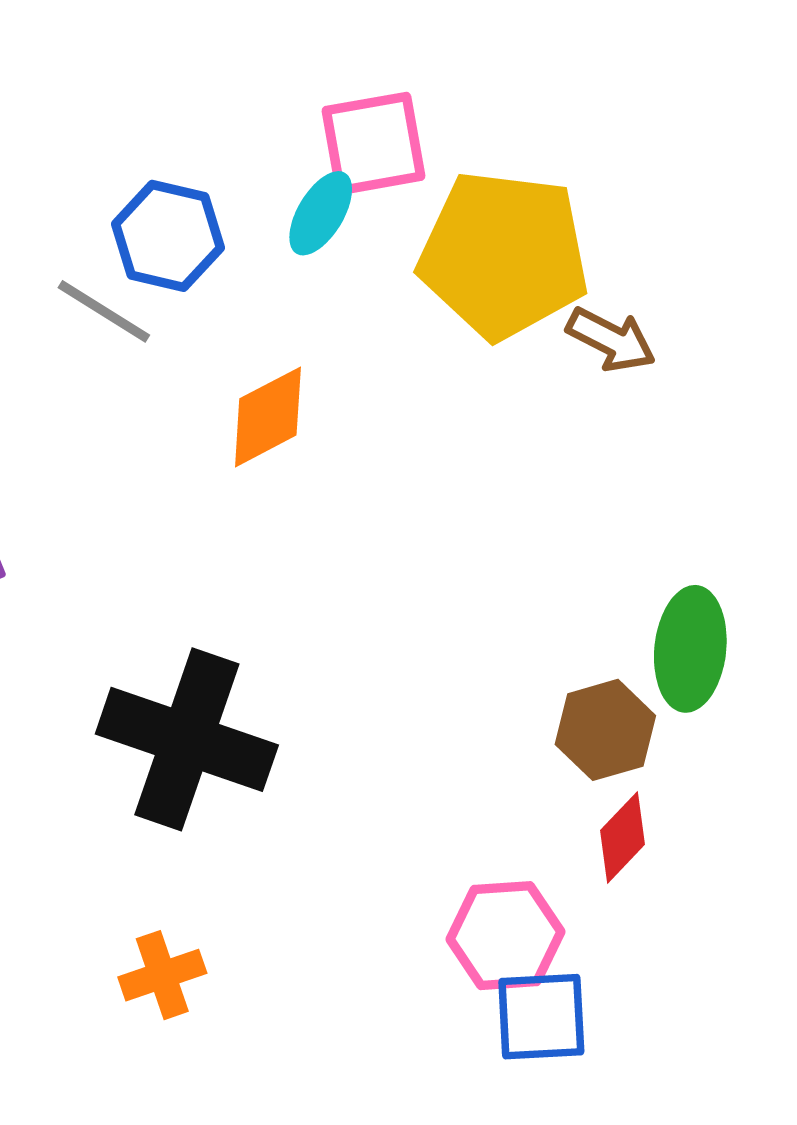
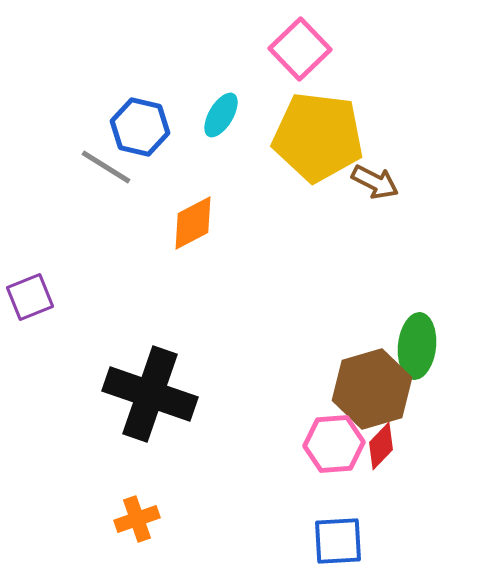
pink square: (373, 143) -> (300, 49), moved, turned -34
brown hexagon: (605, 730) -> (372, 389), size x1.5
pink hexagon: (506, 936) -> (334, 444), moved

